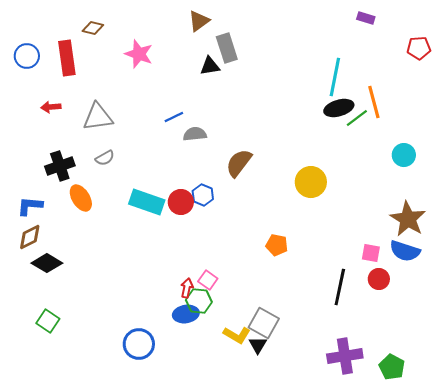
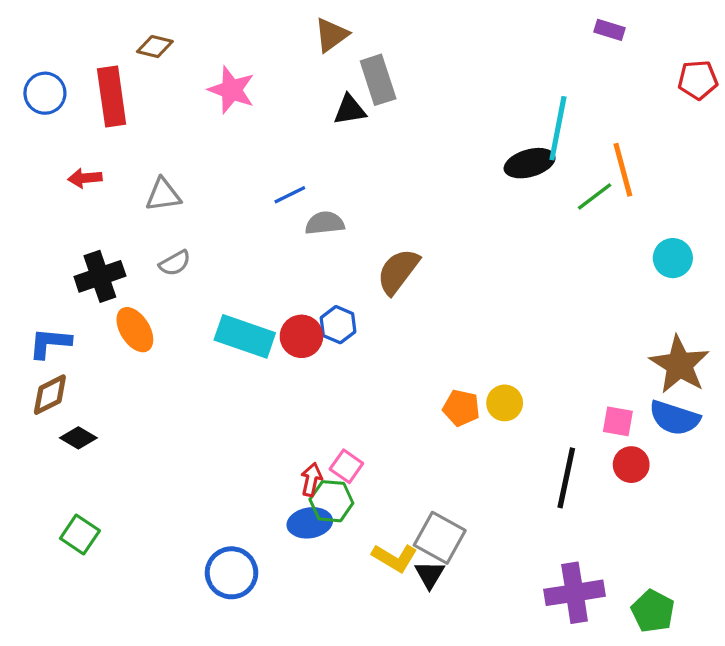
black ellipse: (339, 108) -> (530, 163), moved
gray triangle: (98, 117) -> (163, 195), size x0.7
yellow circle: (311, 182) -> (505, 403), moved, size x0.7
black diamond: (47, 263) -> (78, 438), size x0.7

